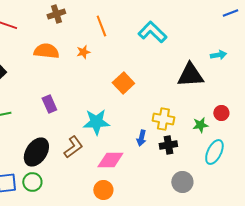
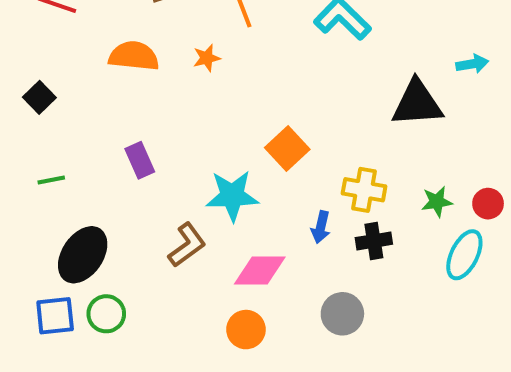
orange square: (123, 83) -> (287, 148), moved
red circle: (221, 113) -> (488, 204), moved
black ellipse: (36, 152) -> (83, 255), moved
gray circle: (182, 182) -> (342, 314), moved

